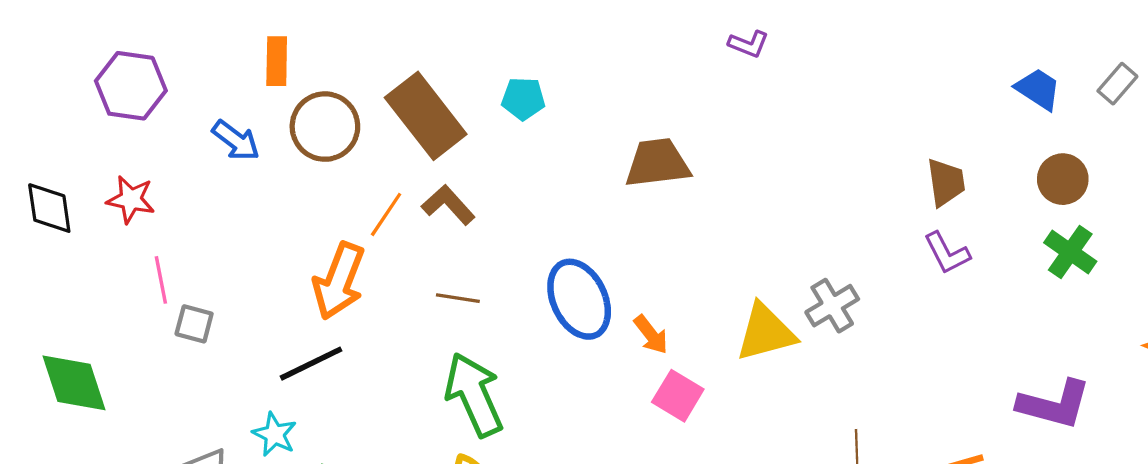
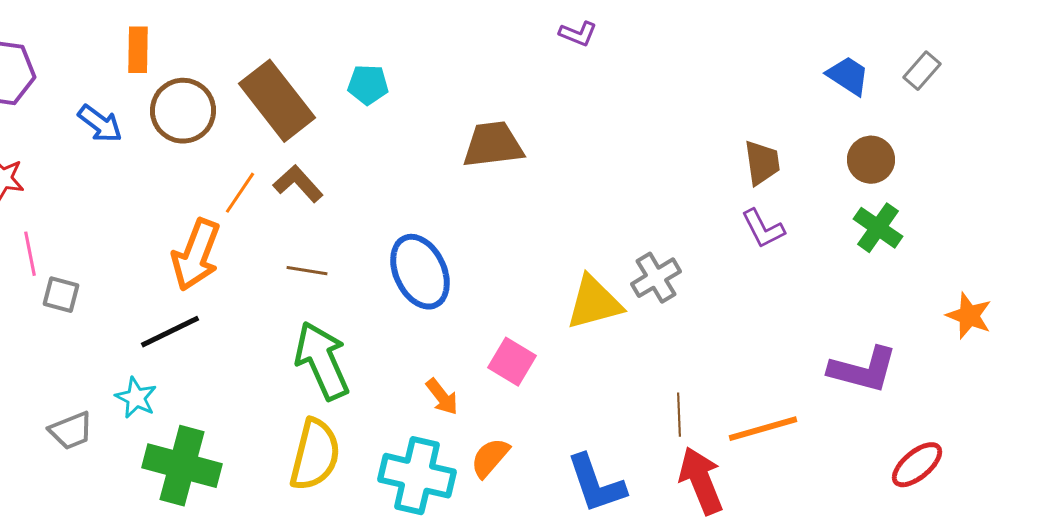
orange arrow: (651, 335) -> (442, 397), moved

